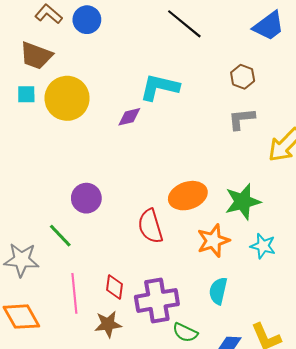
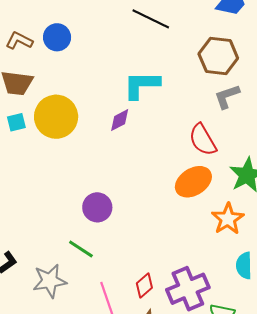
brown hexagon: (243, 77) -> (218, 56), size x1.6
red semicircle: (150, 226) -> (203, 140), moved
red diamond: (114, 287) -> (144, 285), turned 55

